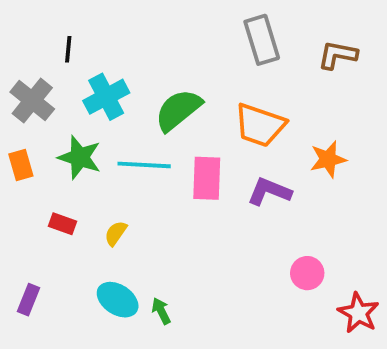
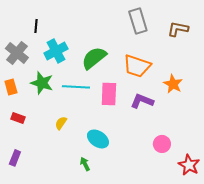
orange star: (328, 159) -> (173, 84), turned -30
red rectangle: (63, 224) -> (18, 118), moved
cyan ellipse: (118, 300) -> (98, 139), moved

